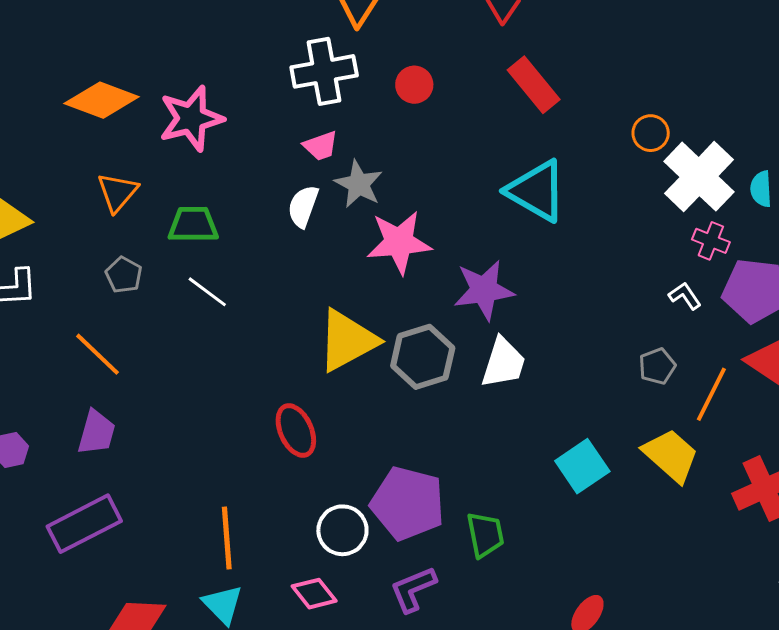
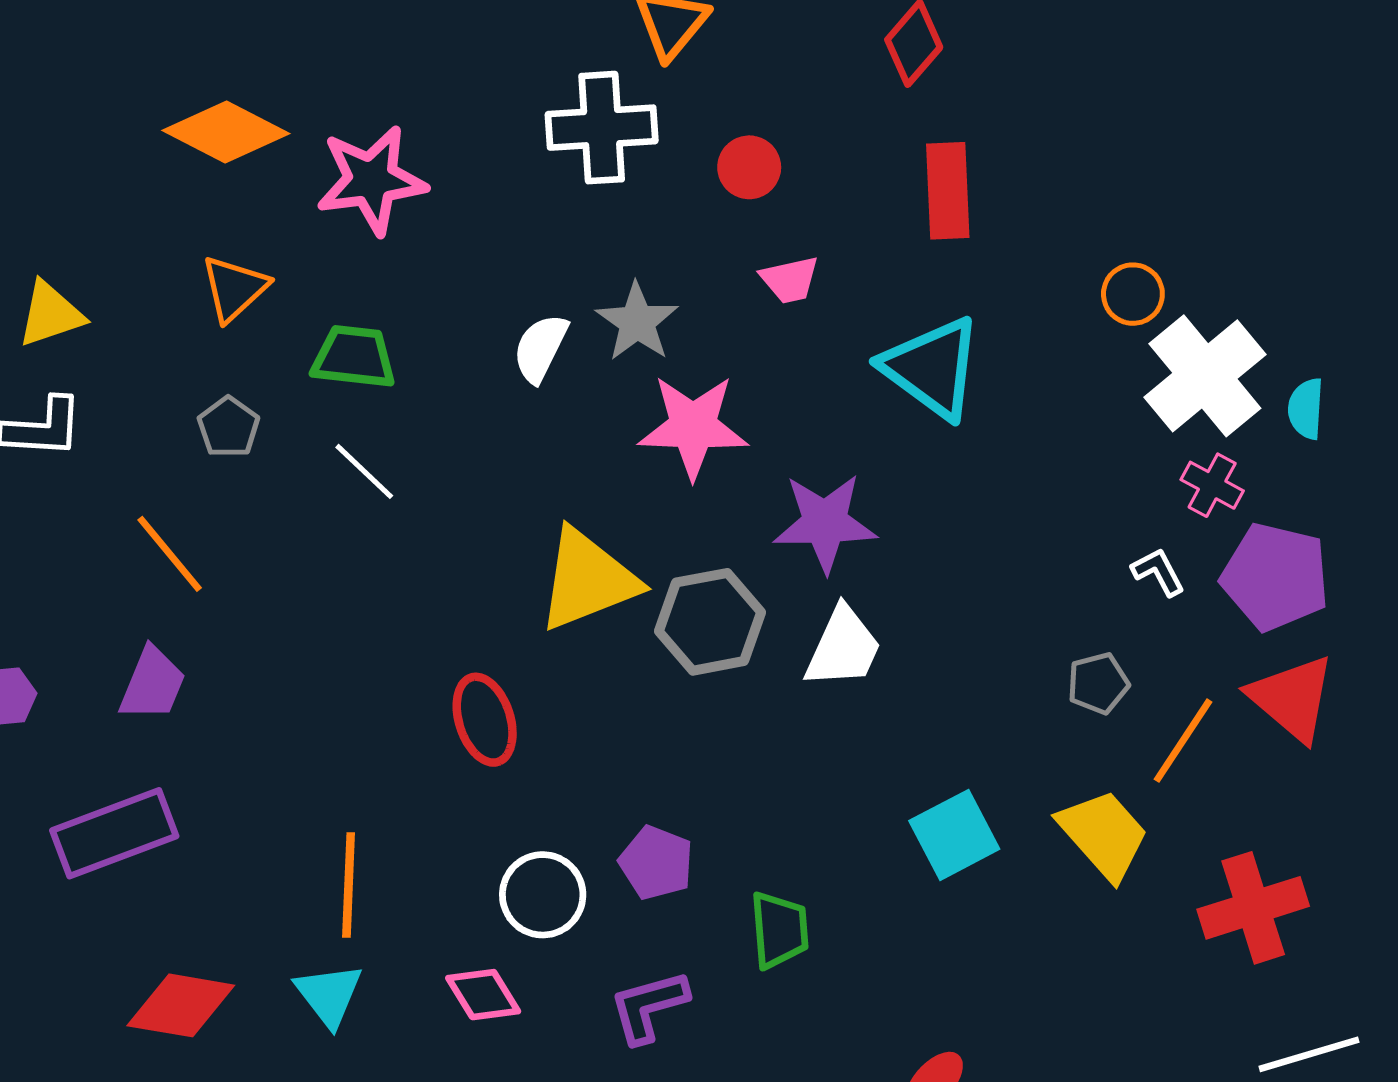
red rectangle: (534, 85) -> (948, 191), turned 30
pink trapezoid: (321, 146) -> (790, 280), moved
purple pentagon: (408, 503) -> (656, 863), size x0.6

